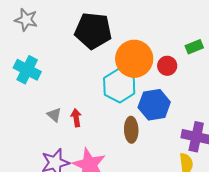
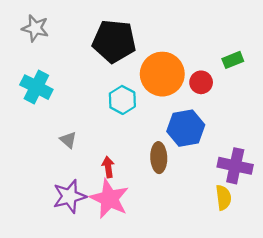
cyan hexagon: (119, 86) -> (122, 100), moved, size x0.7
red arrow: (76, 118) -> (108, 167), moved

